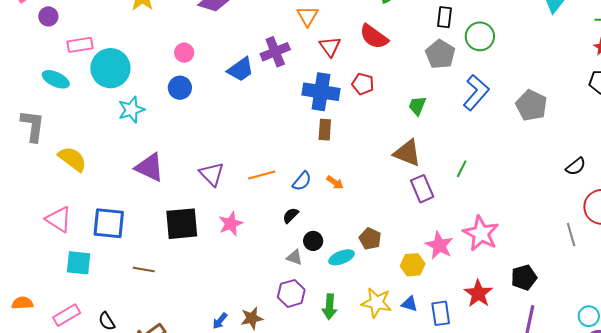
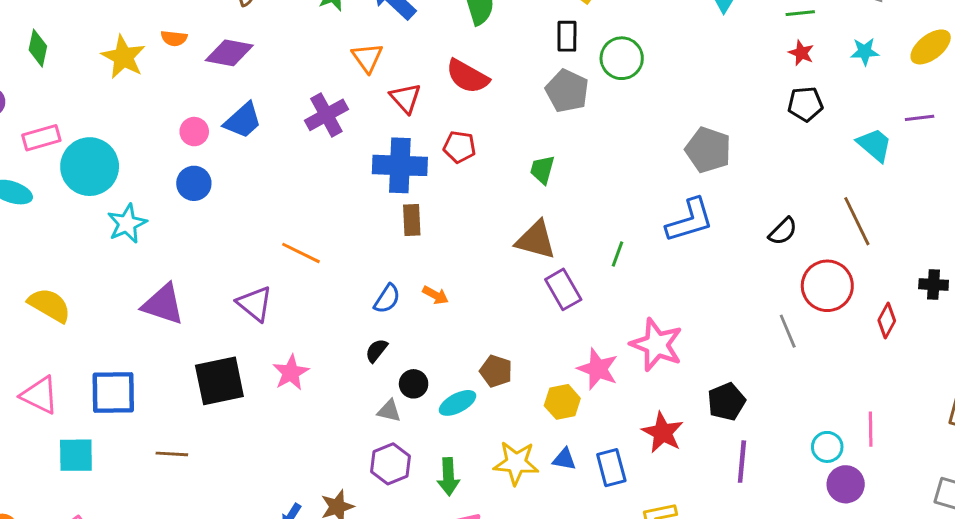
blue trapezoid: (241, 69) -> (243, 120), moved
blue L-shape: (476, 92) -> (690, 220), moved, turned 39
orange line: (262, 175) -> (301, 253), moved, turned 48

